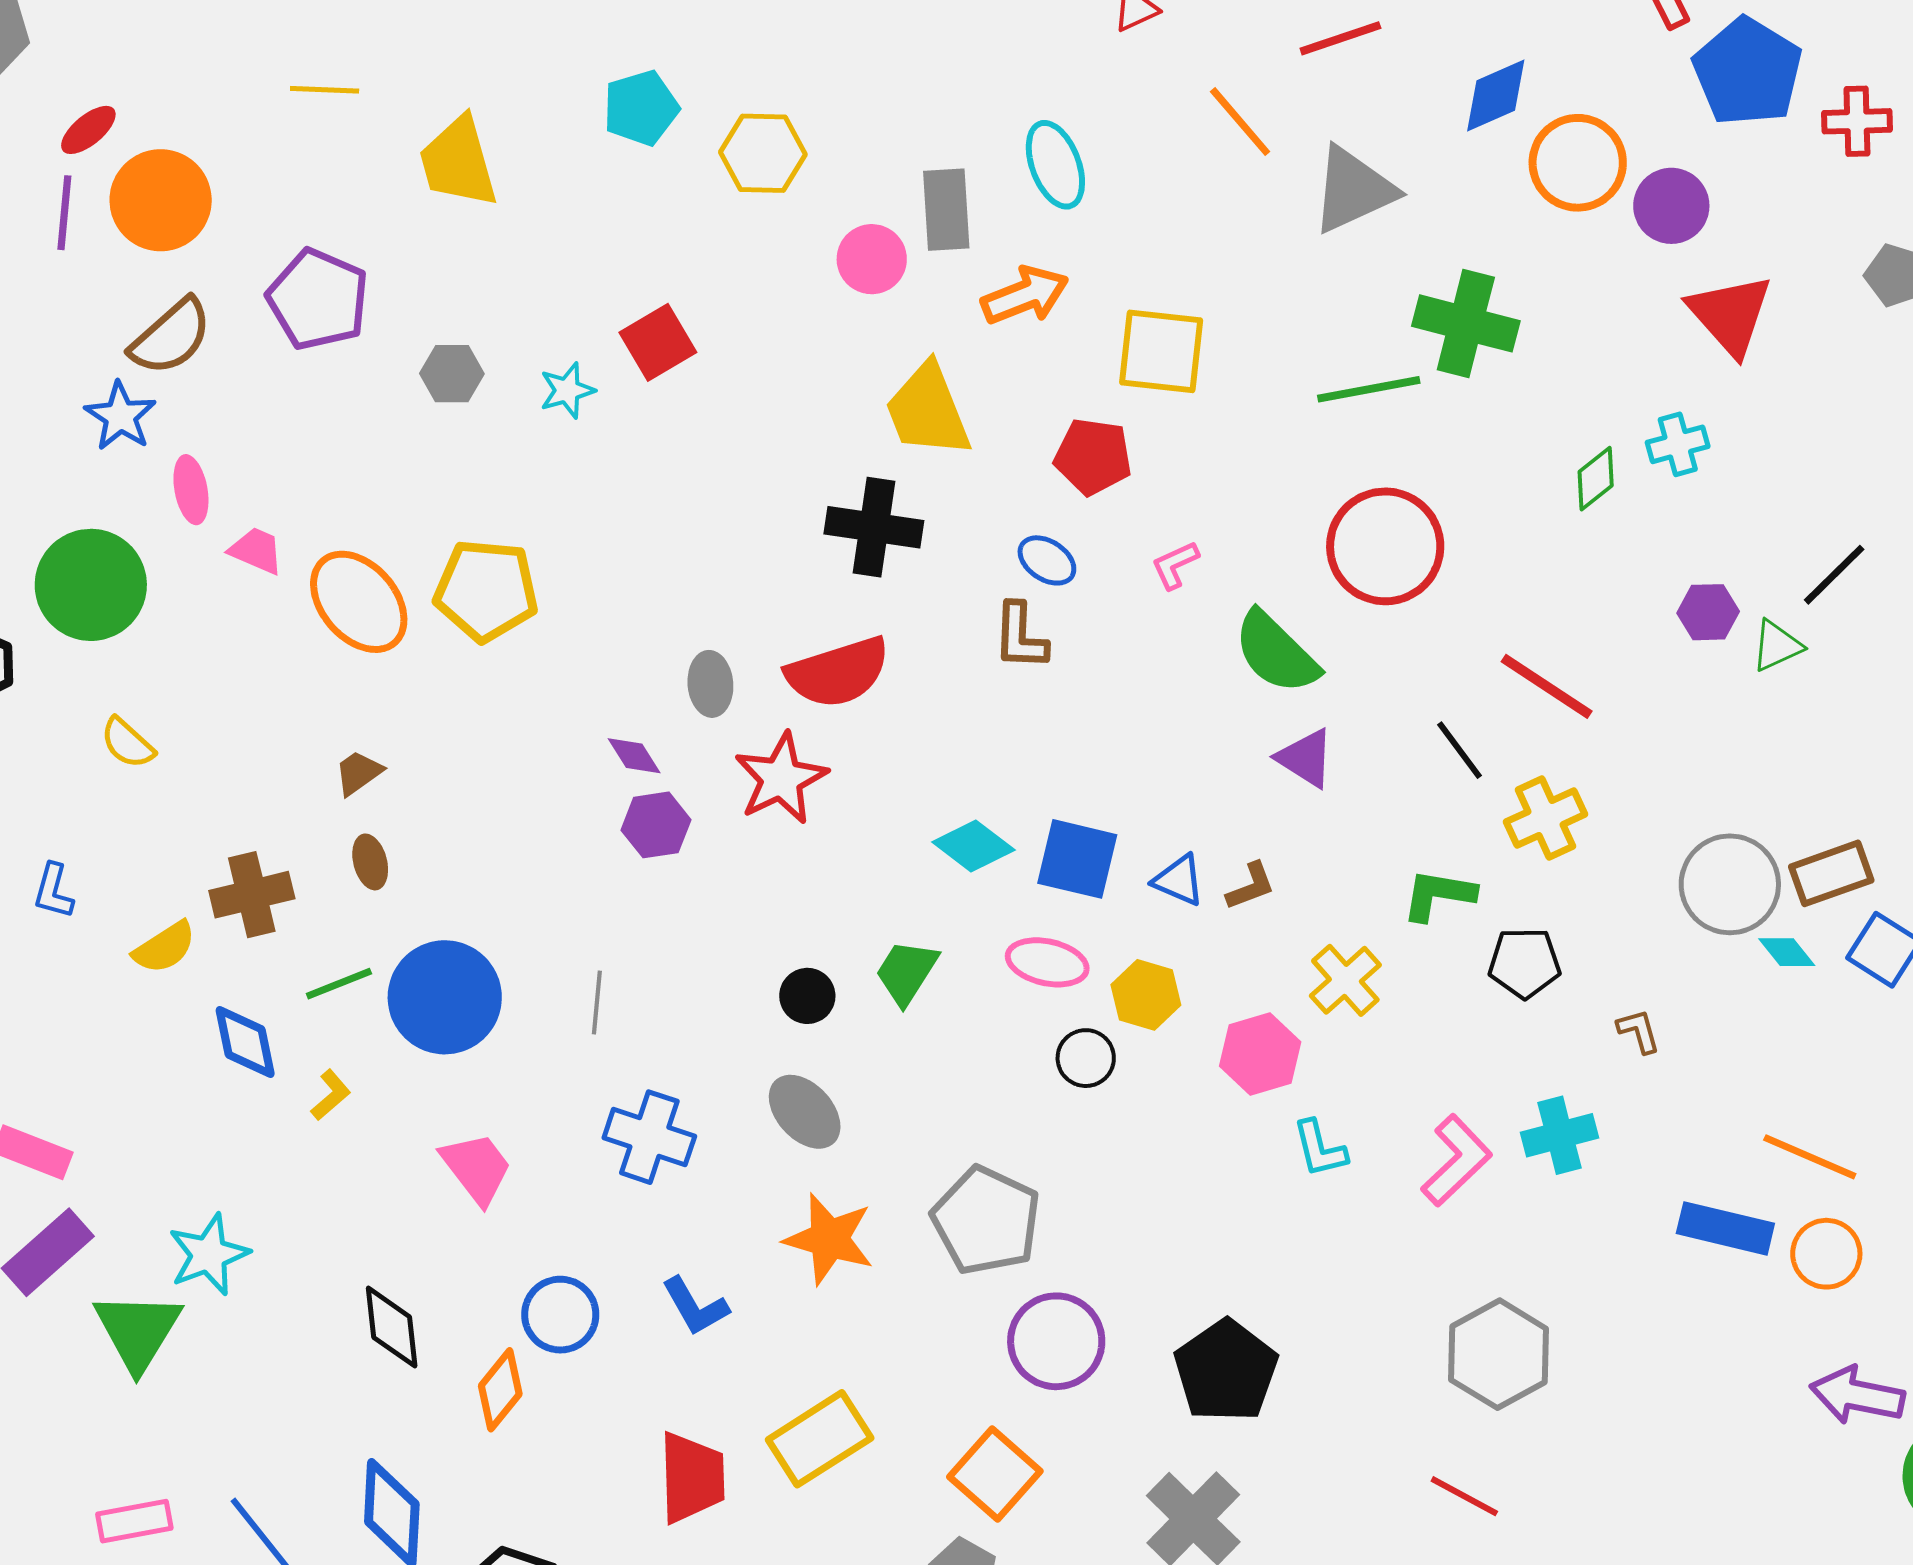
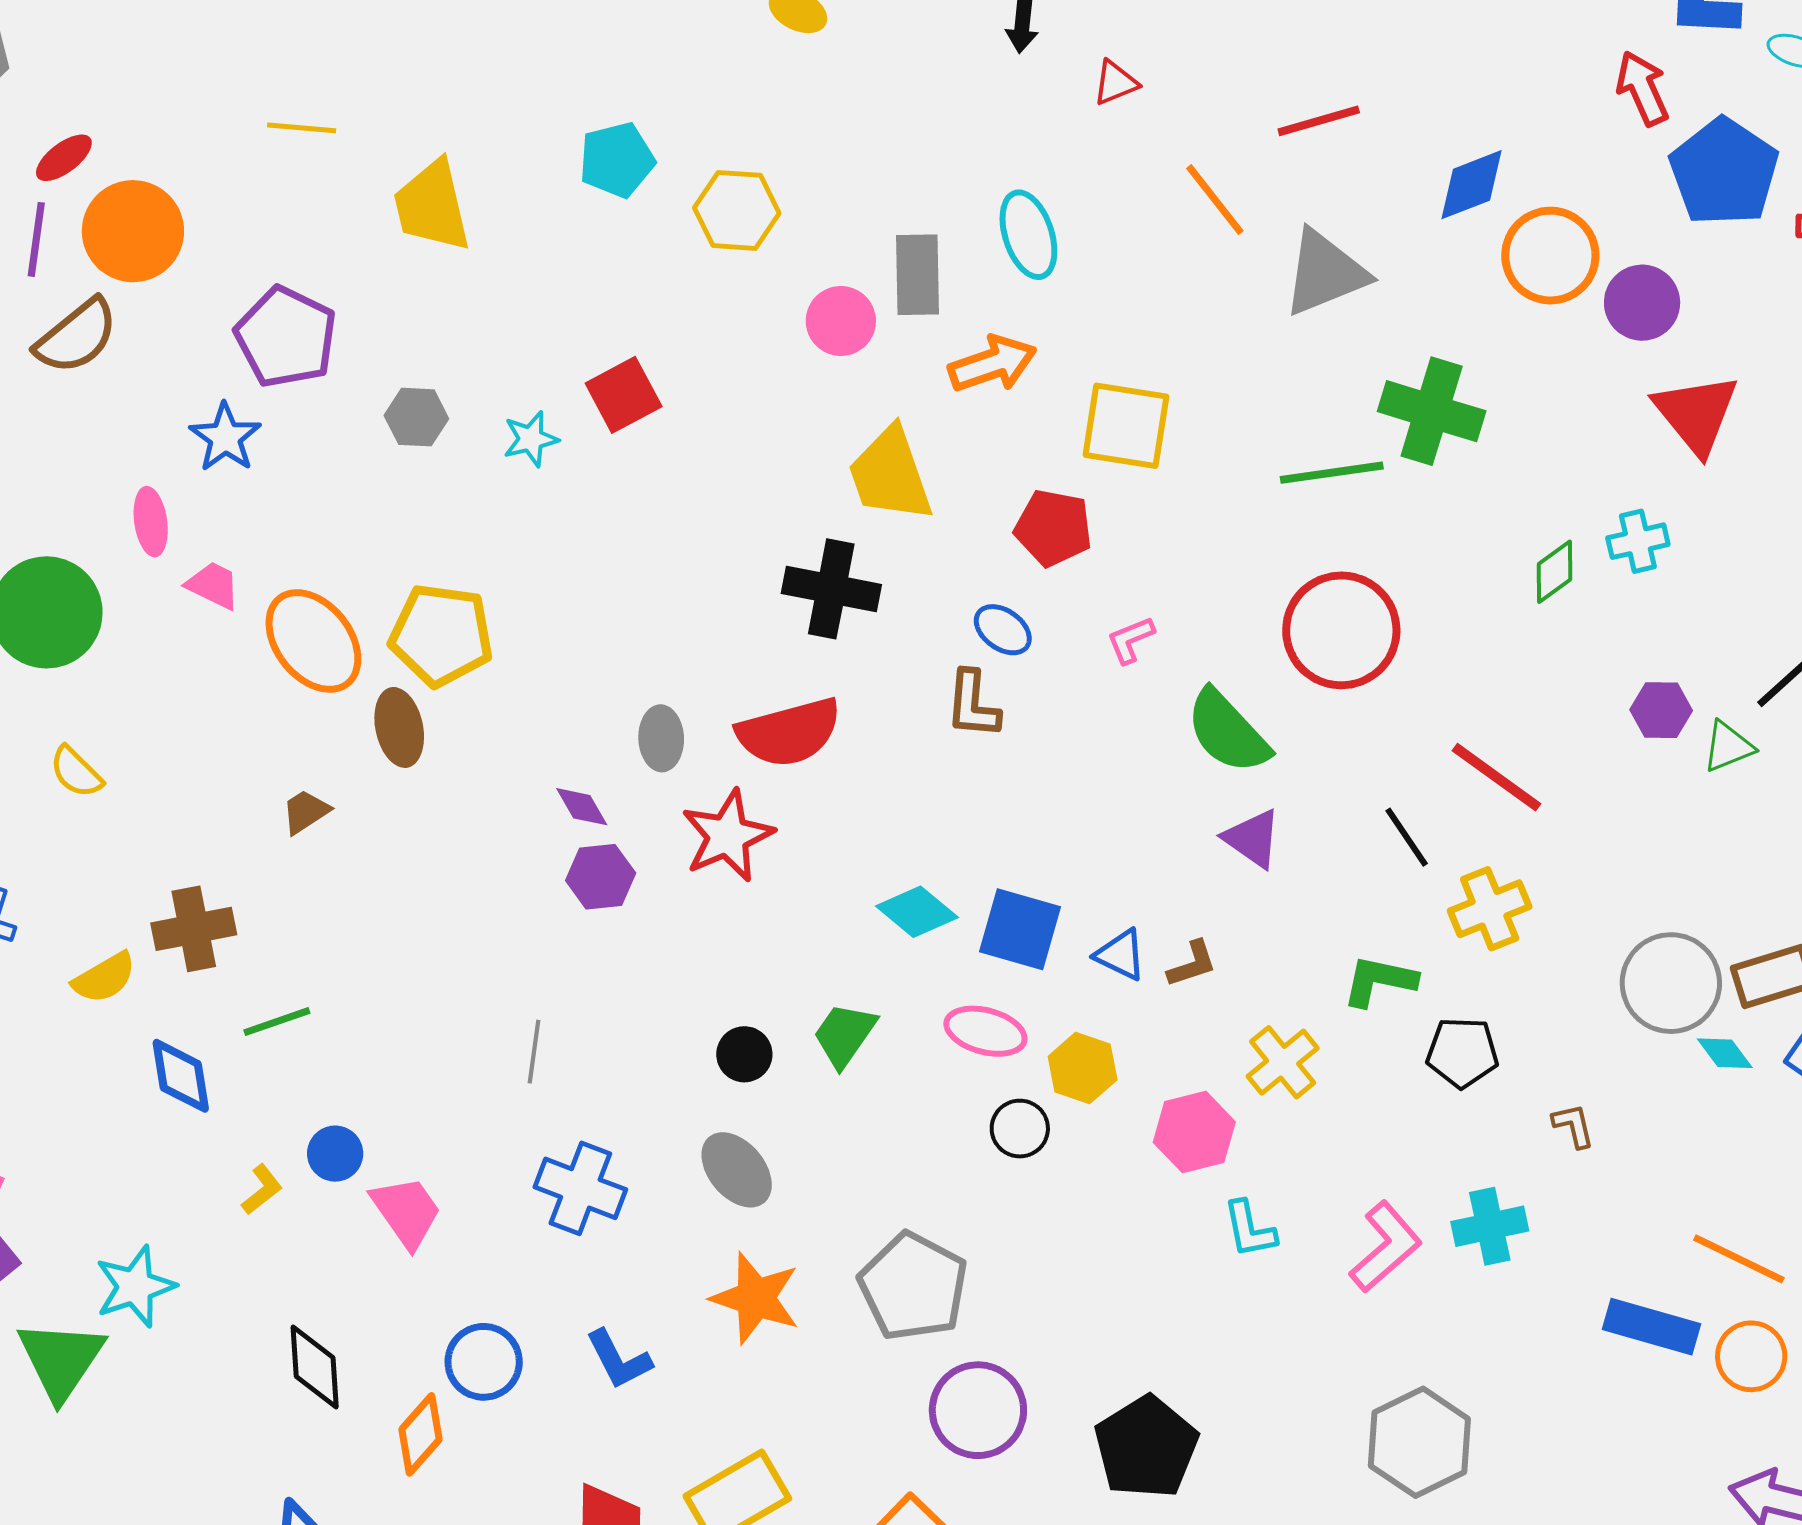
brown semicircle: (171, 337) -> (77, 336), moved
blue star: (120, 416) -> (225, 437), moved
brown ellipse: (370, 862) -> (399, 727), moved, size x1.4
blue circle: (445, 997) -> (335, 1154), moved, size x0.5
yellow L-shape: (331, 1095) -> (262, 1190), moved

